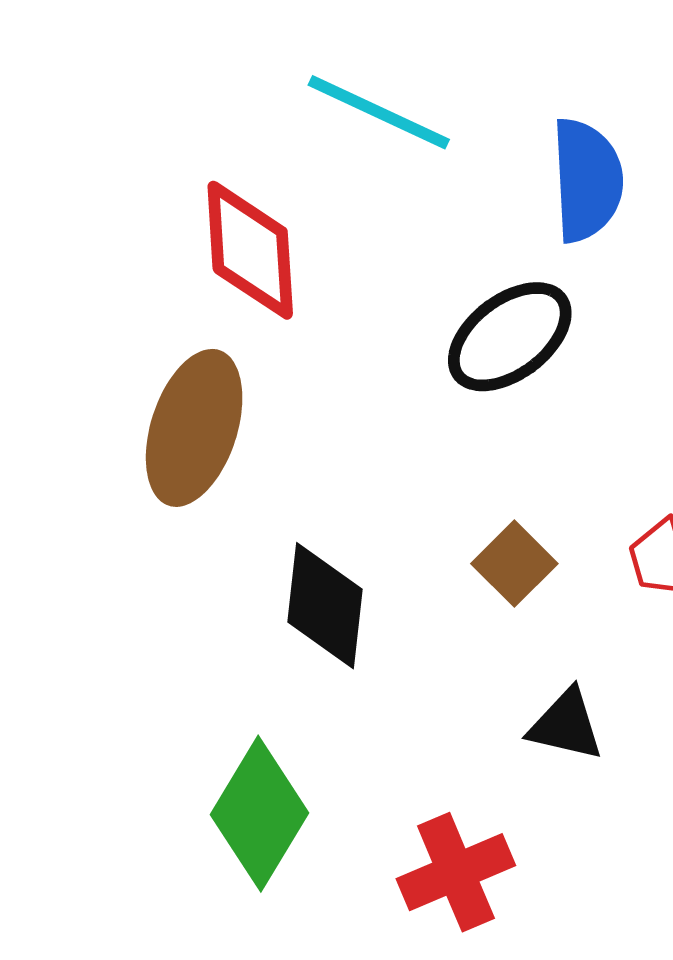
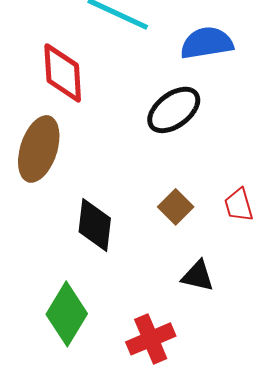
blue semicircle: (587, 180) -> (207, 43), turned -96

